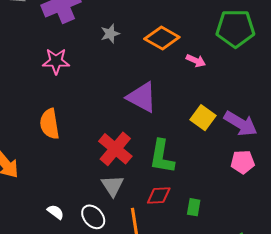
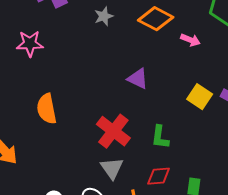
pink star: (56, 61) -> (30, 44), moved
purple triangle: (142, 97) -> (138, 79), size x0.7
green L-shape: (162, 157) -> (160, 137), size x0.7

